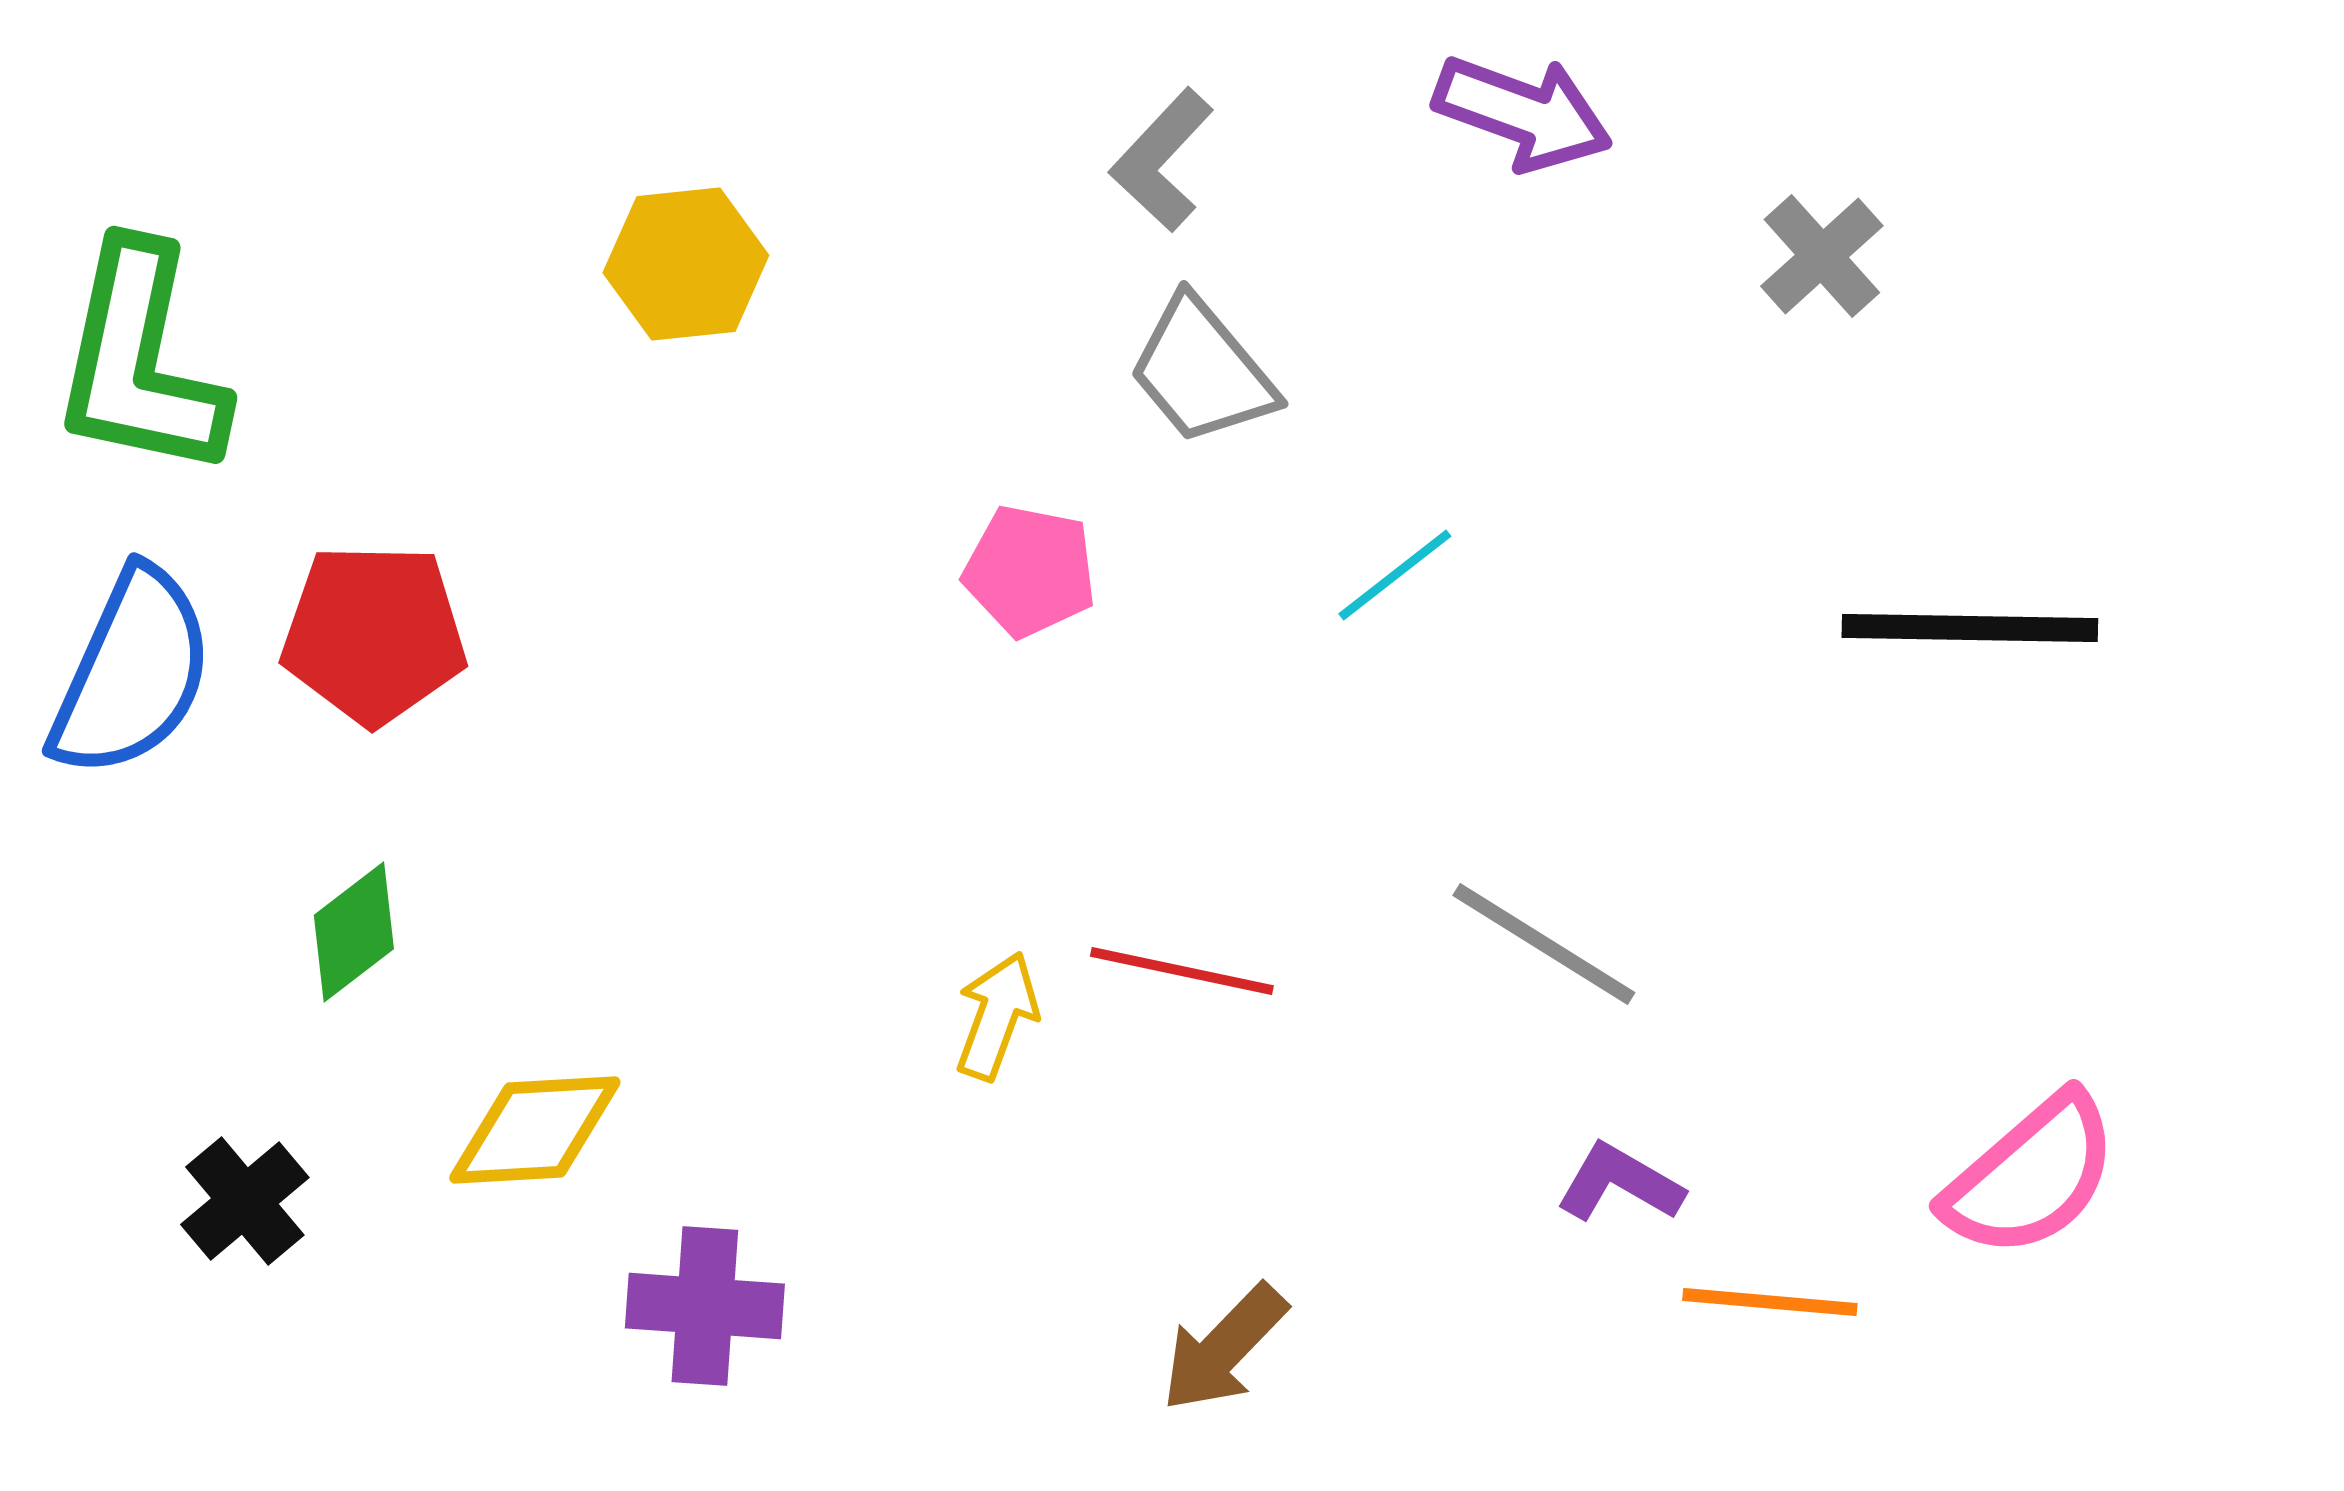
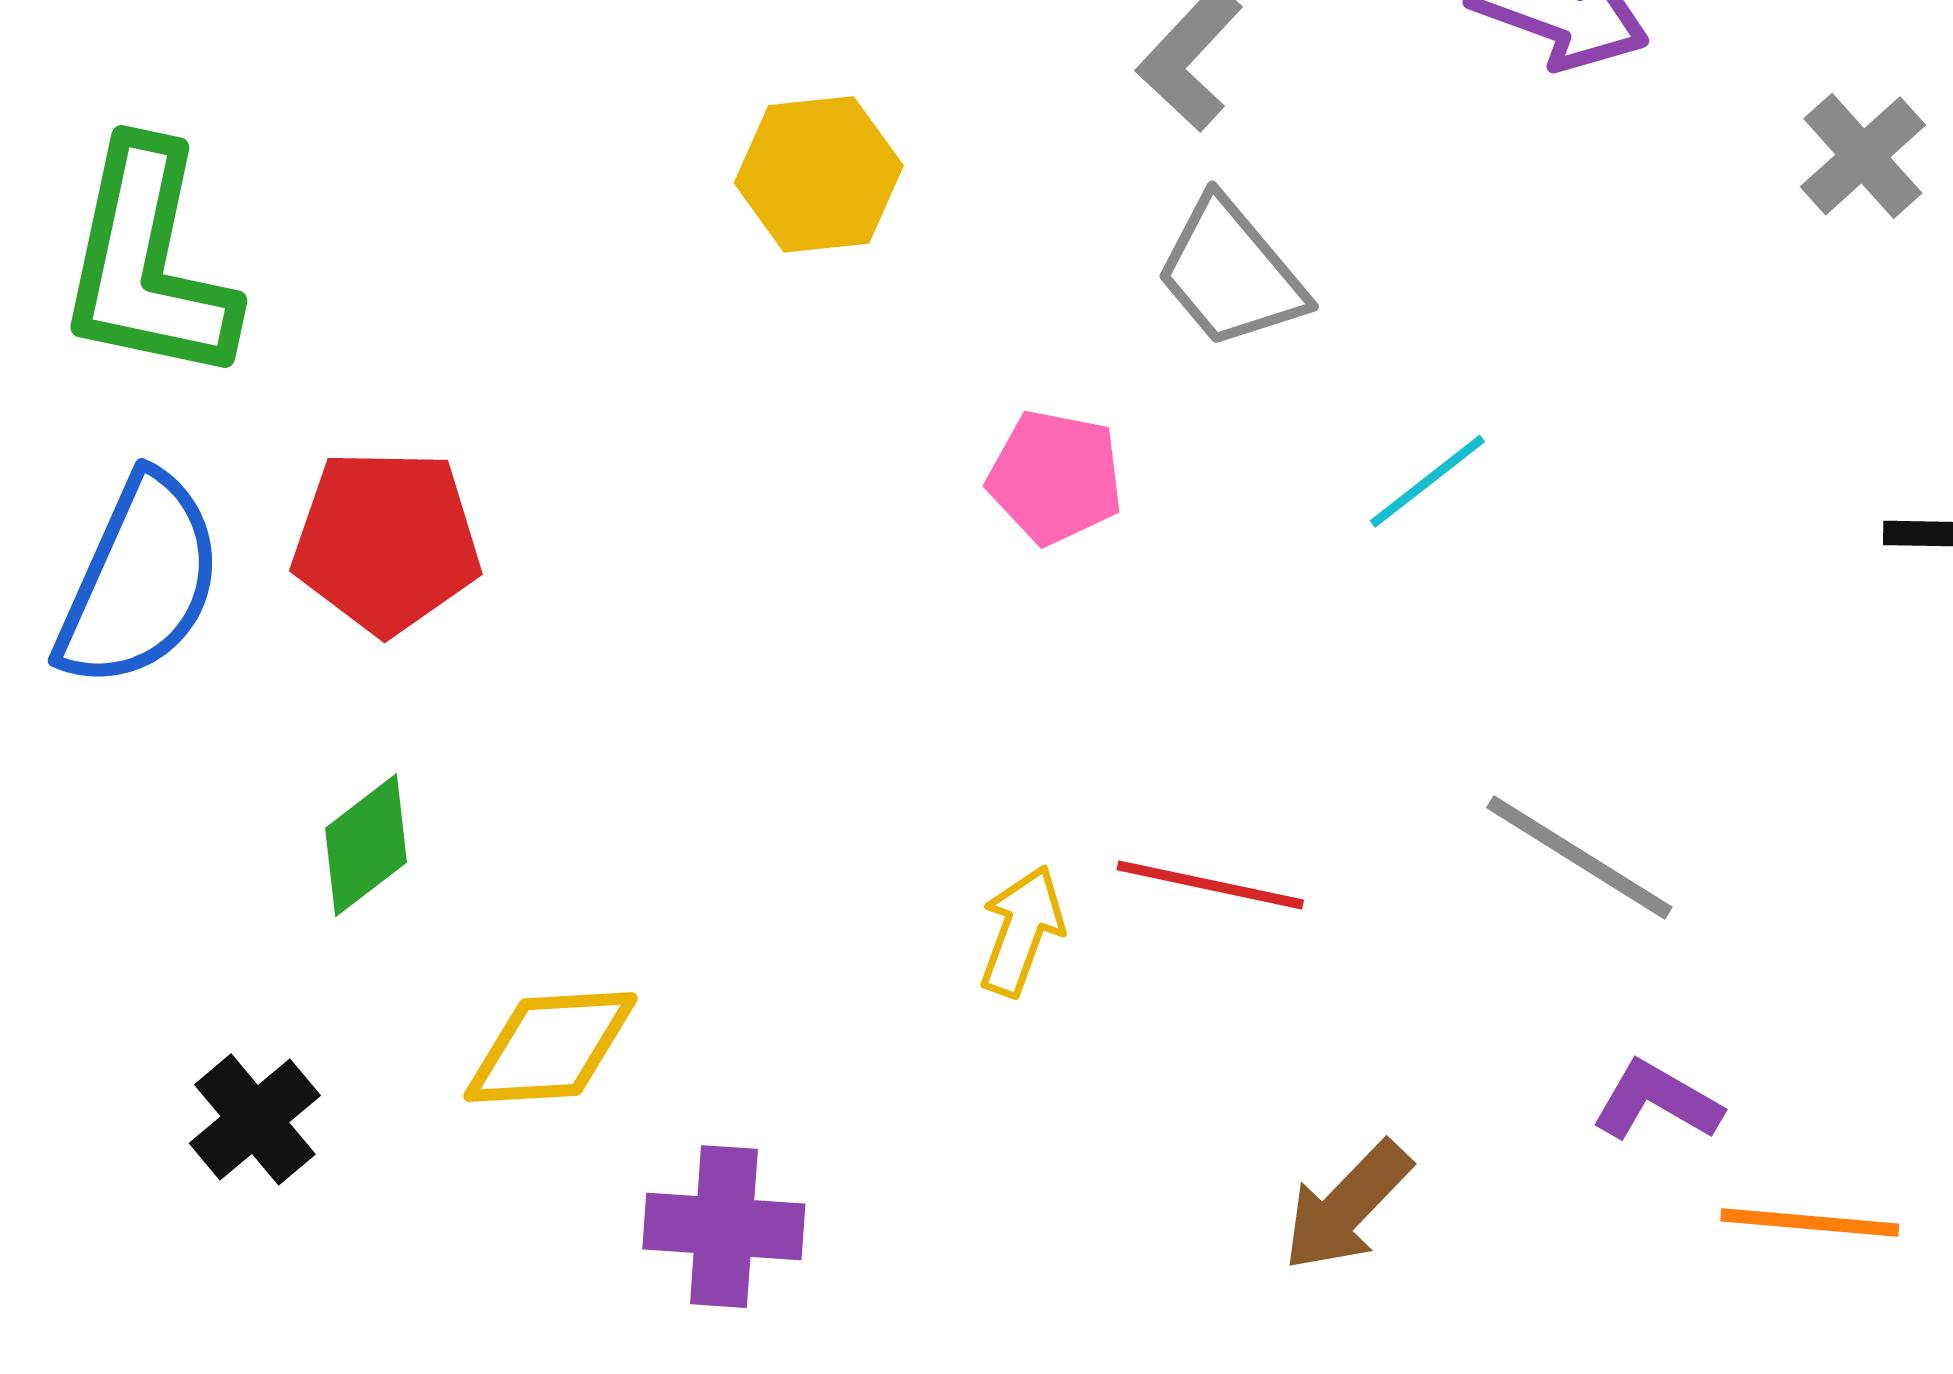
yellow hexagon: (686, 264) -> (819, 174), moved
brown arrow: (1224, 1348) -> (1347, 1206), moved

